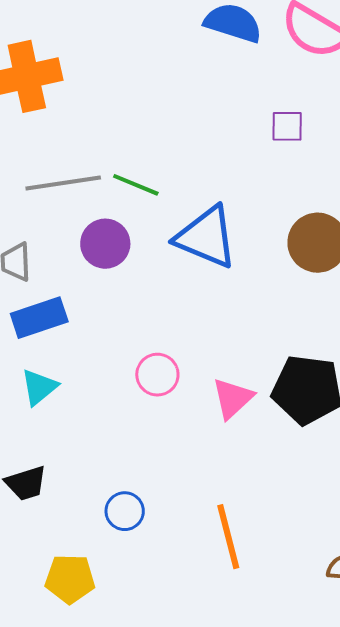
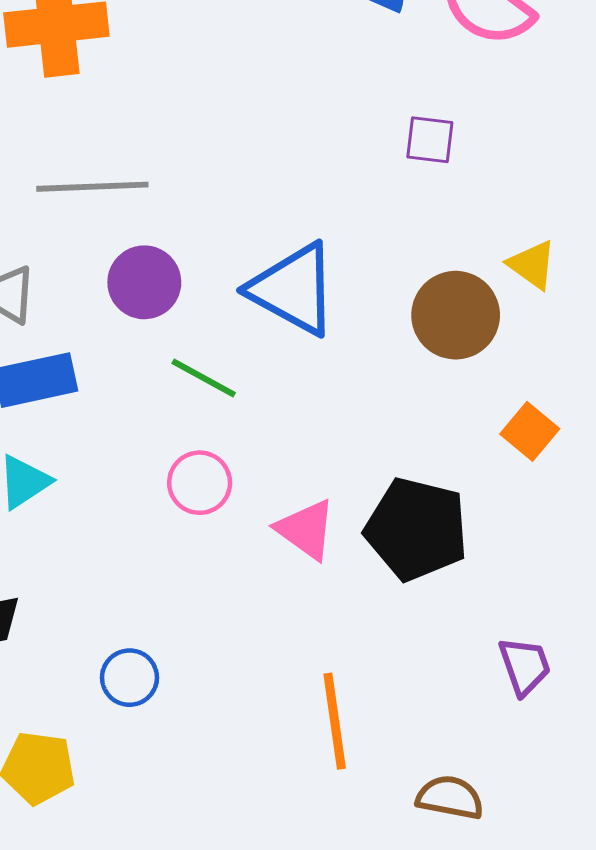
green line: (136, 185) -> (204, 378), moved
pink triangle: (233, 398) -> (306, 530), turned -48
orange line: (228, 537) -> (335, 721), moved

